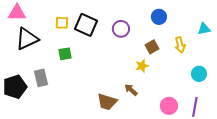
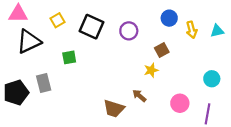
yellow square: (62, 23) -> (57, 20), moved, turned -32
yellow arrow: (180, 45) -> (192, 30), moved
pink circle: (169, 106) -> (180, 103), moved

